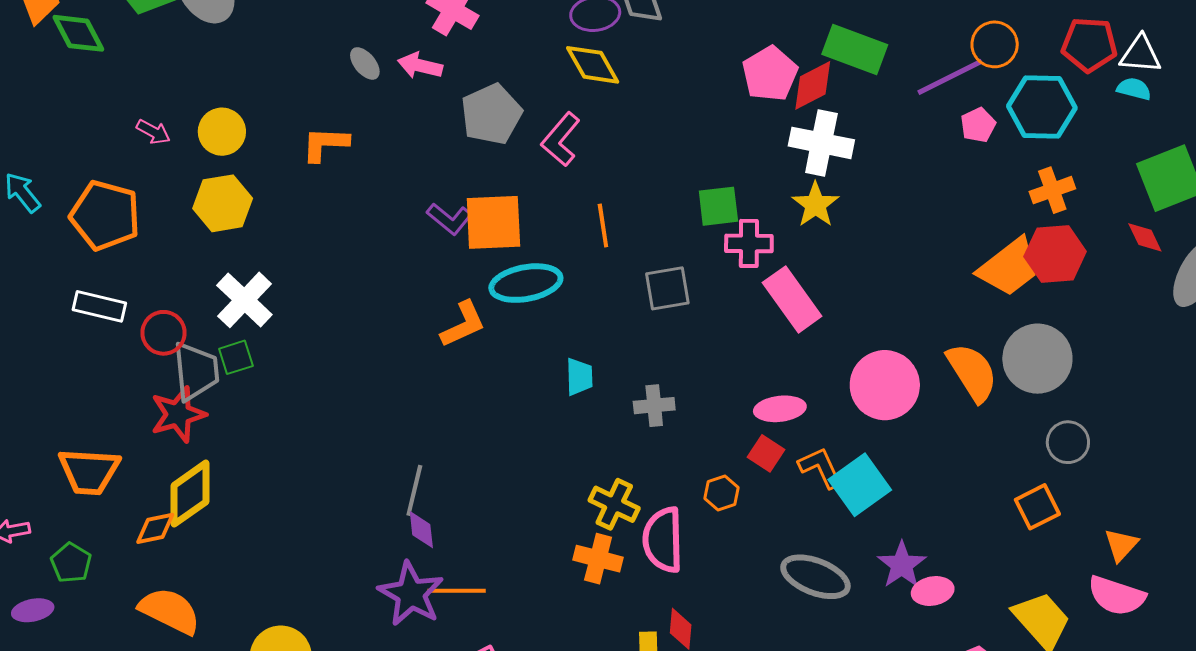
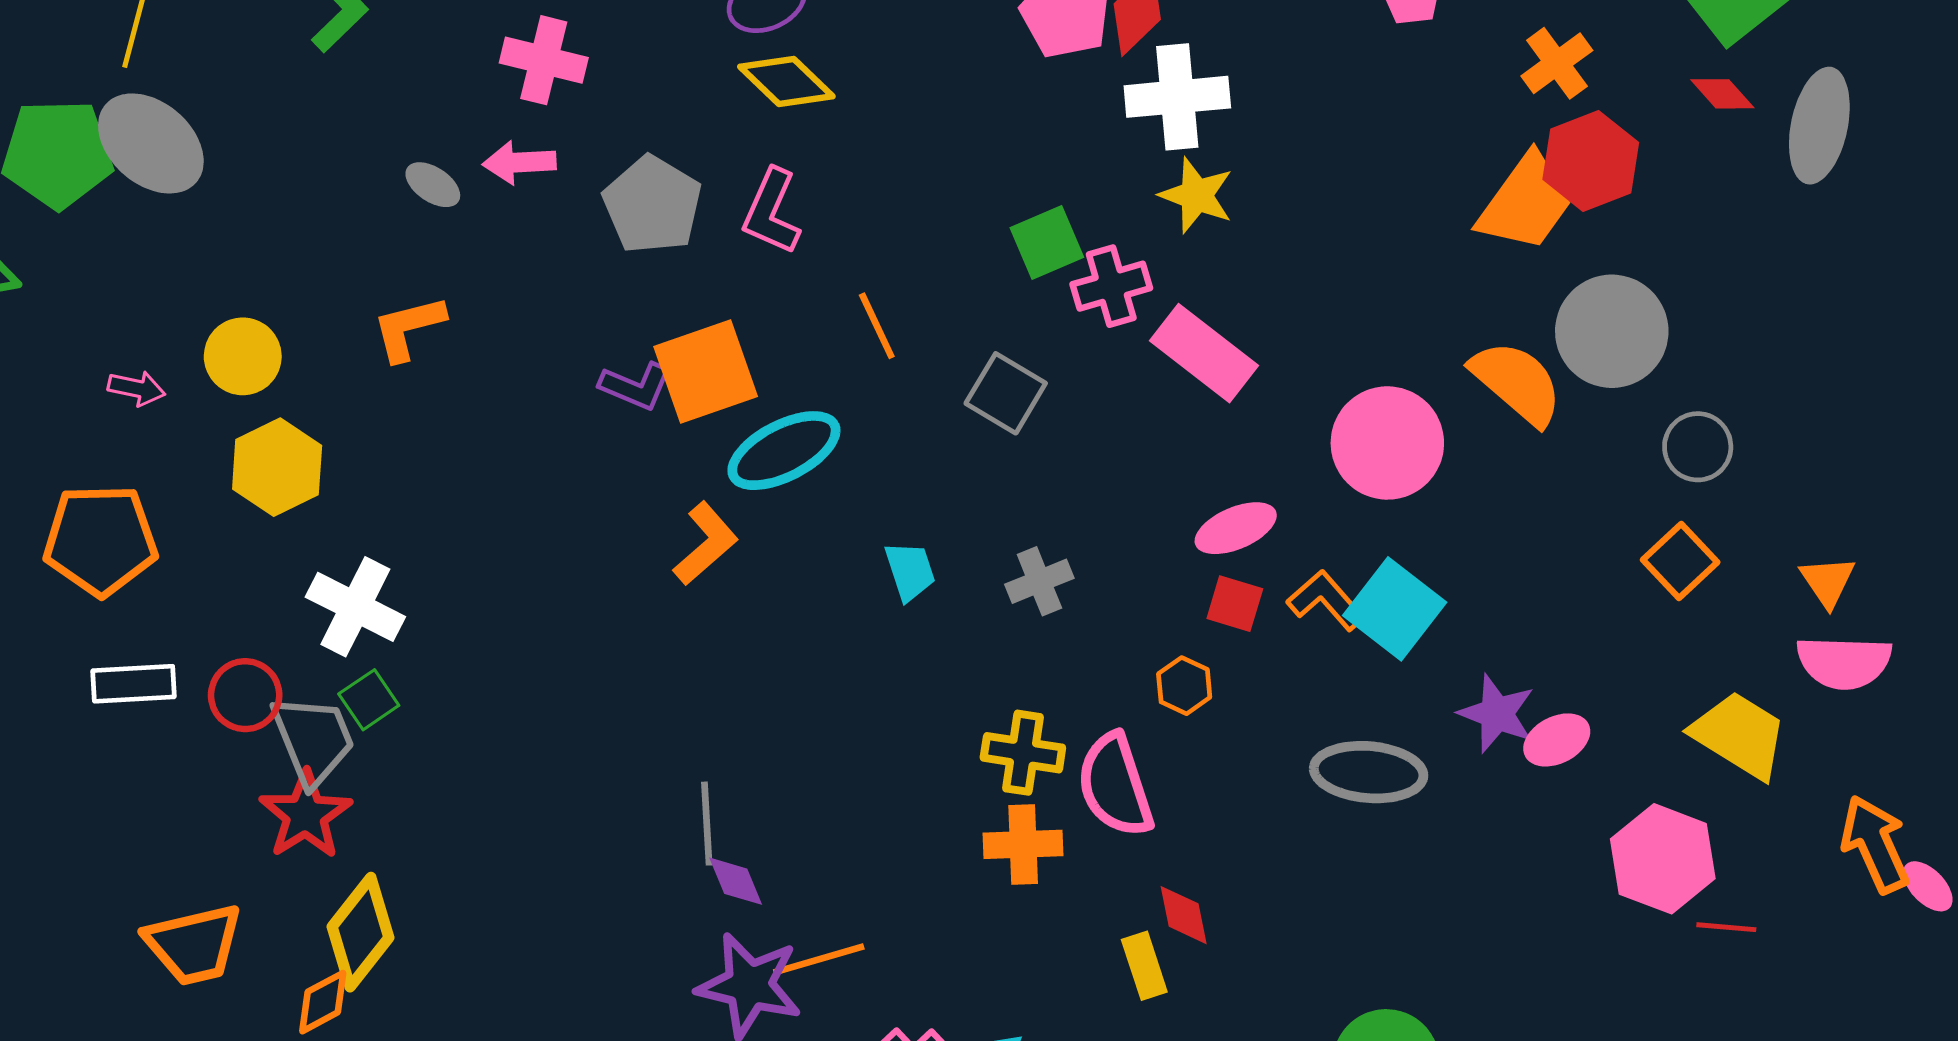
gray square: (667, 288) -> (1006, 393), turned -33

